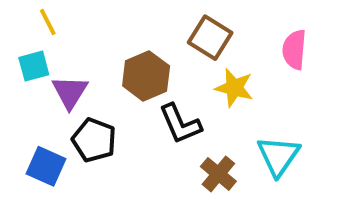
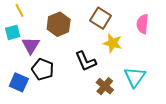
brown hexagon: (146, 76) -> (59, 24), moved

